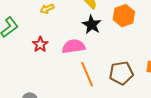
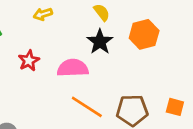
orange line: (87, 74) -> (87, 107), turned -40

